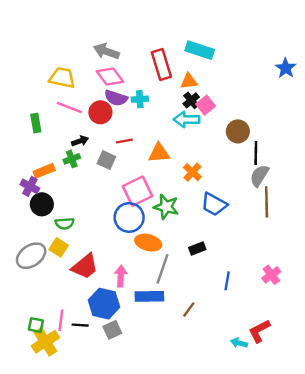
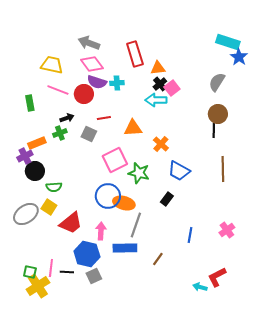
cyan rectangle: (200, 50) -> (228, 42), moved
brown circle: (238, 131) -> (218, 114), moved
gray semicircle: (259, 176) -> (217, 82), moved
purple cross: (30, 186) -> (25, 156), turned 35
blue circle: (129, 217) -> (108, 196), moved
black rectangle: (197, 249) -> (167, 199), moved, turned -32

